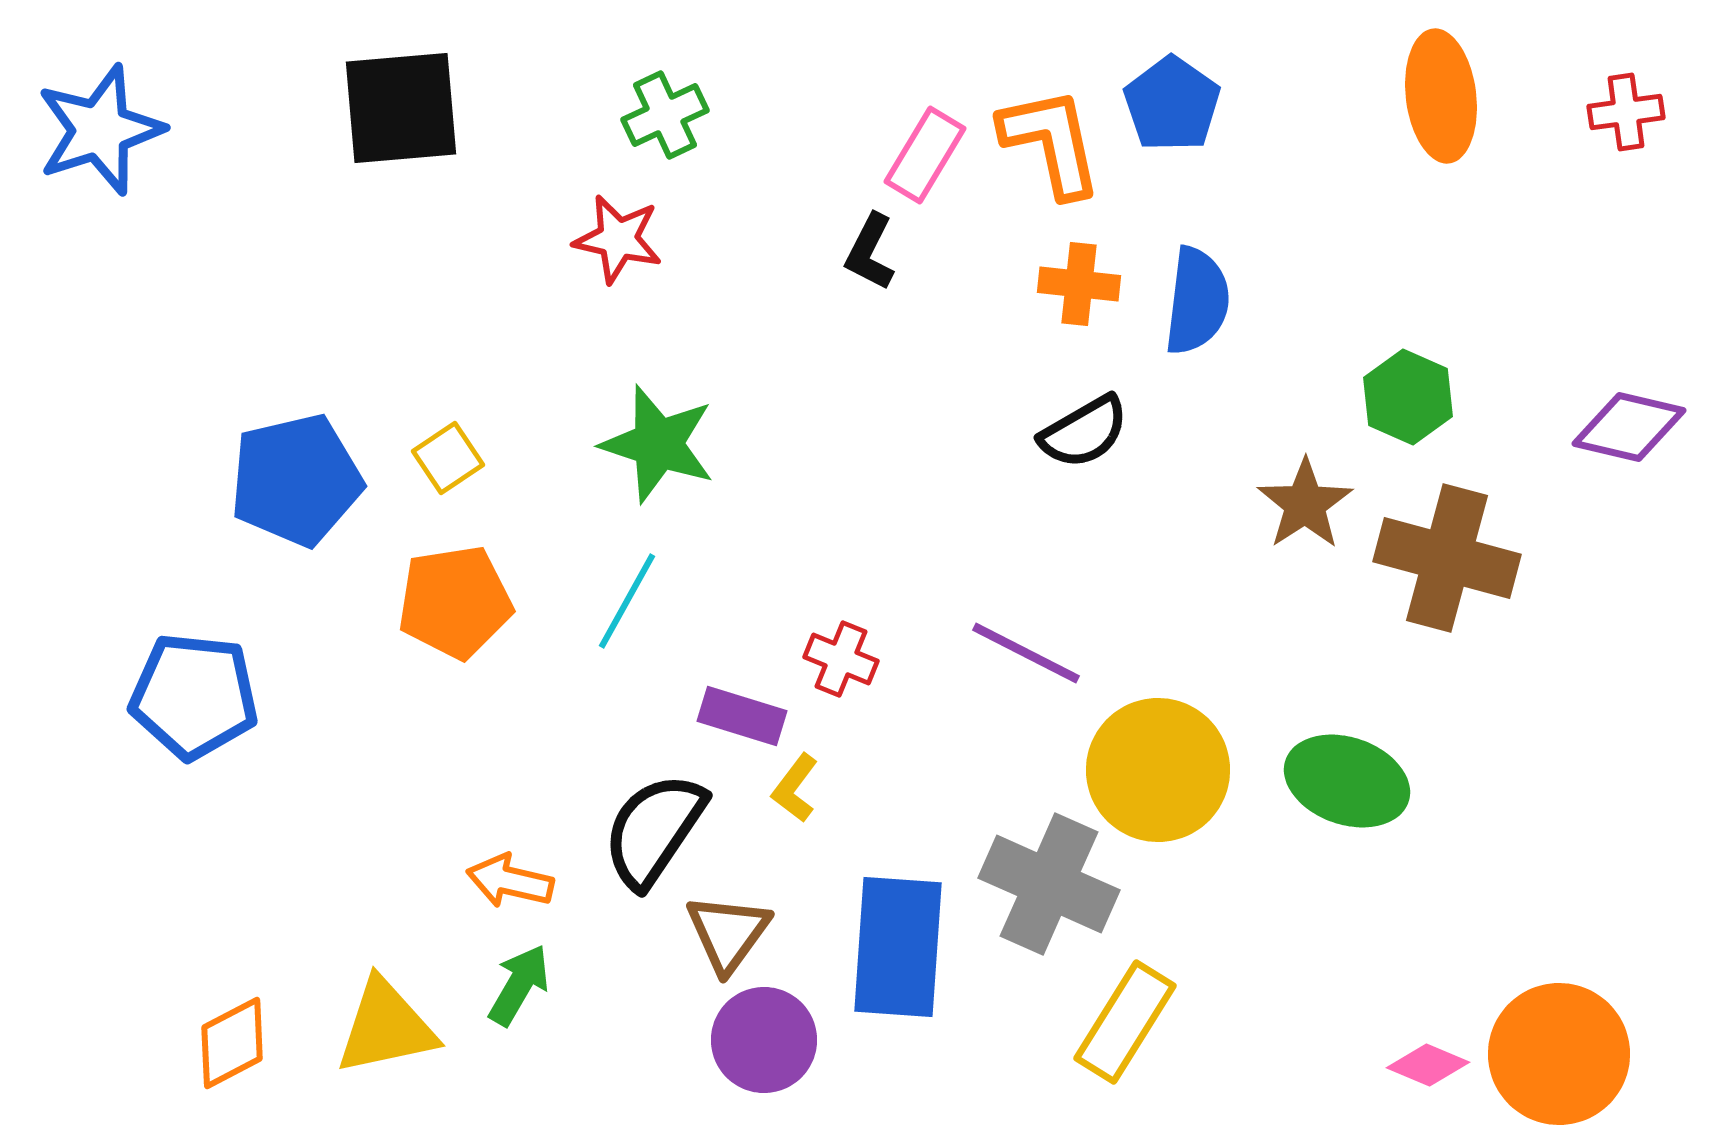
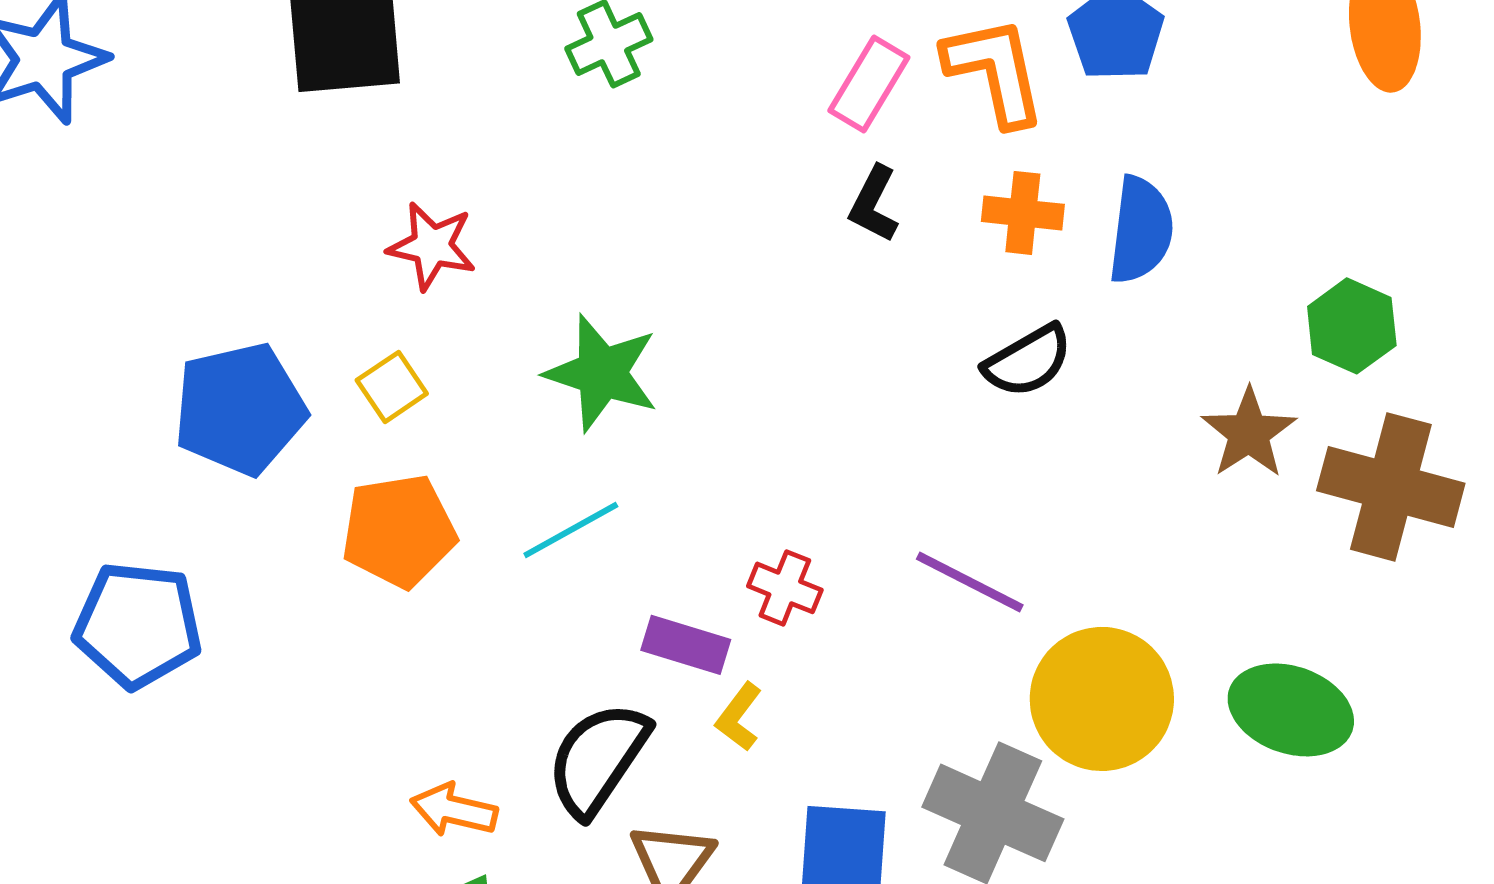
red star: (618, 239) -> (432, 246), moved
black L-shape: (870, 252) -> (874, 204), moved
cyan line: (627, 601) -> (571, 530), turned 32

